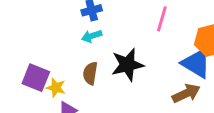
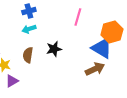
black star: (127, 65) -> (54, 49), size x0.7

